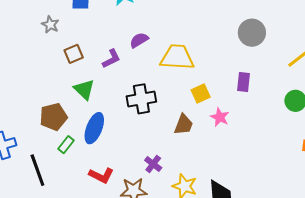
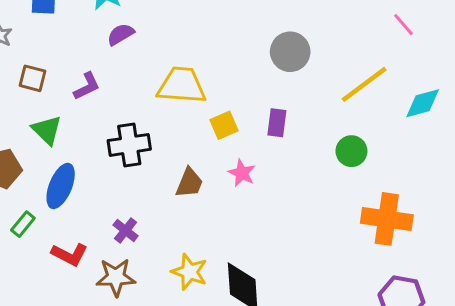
purple semicircle: (139, 40) -> (121, 34), moved
brown square: (74, 54) -> (33, 78), turned 36
yellow square: (201, 94) -> (224, 125), moved
green rectangle: (66, 145) -> (23, 224), moved
purple cross: (153, 164) -> (126, 230), moved

